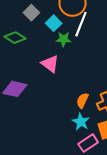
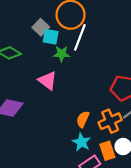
gray square: (31, 13) -> (41, 27), moved
cyan square: (54, 23) -> (51, 37), turned -35

